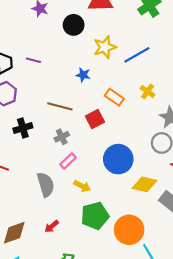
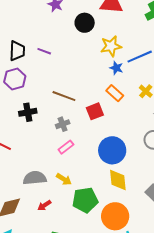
blue star: (83, 75) -> (116, 68), moved
yellow diamond: (144, 184) -> (118, 180), moved, turned 65
gray semicircle: (46, 185) -> (35, 178), moved, turned -85
yellow arrow: (82, 186) -> (64, 179), moved

